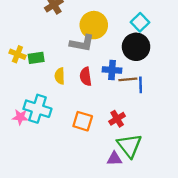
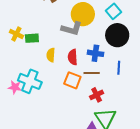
cyan square: (140, 22) -> (114, 11), moved
brown line: (128, 79) -> (92, 73), moved
orange square: (83, 121) -> (72, 80), moved

